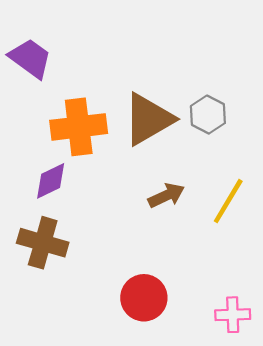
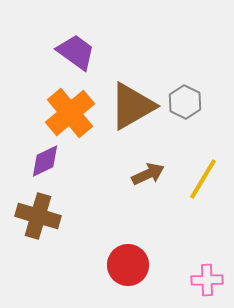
purple trapezoid: (30, 58) -> (76, 52), moved
orange cross: (79, 127) -> (70, 113), turned -33

